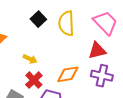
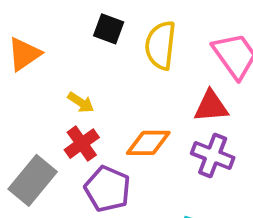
black square: (38, 19) -> (109, 29), turned -35

